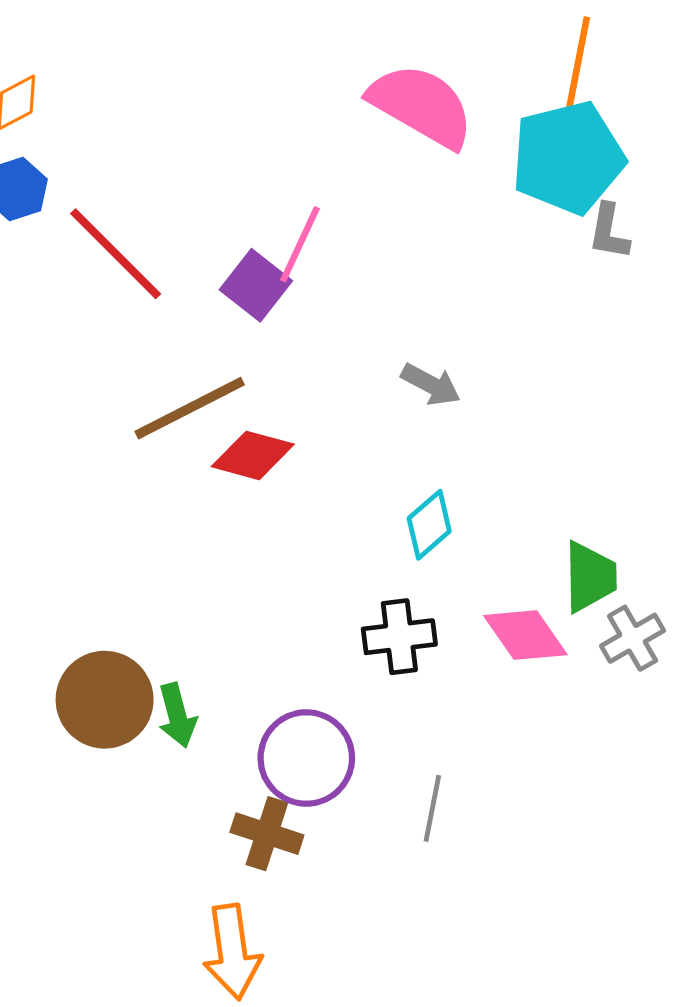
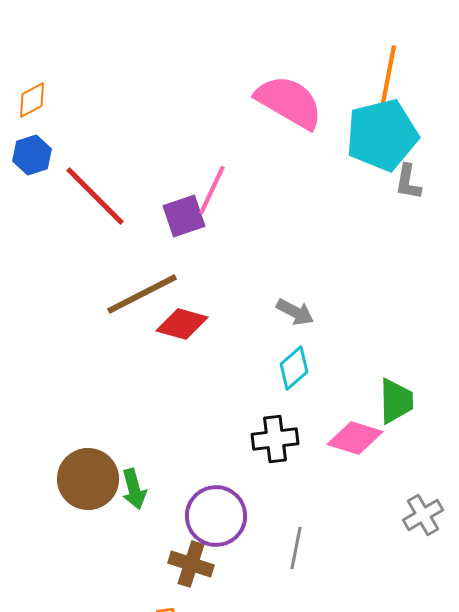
purple square: (256, 285) -> (184, 216), turned 33
gray arrow: (431, 385) -> (295, 312), moved
pink diamond: (525, 635) -> (355, 438), turned -38
gray cross: (633, 638) -> (423, 515), moved

